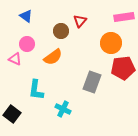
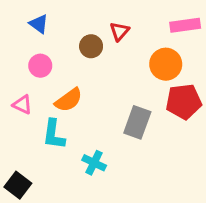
orange semicircle: (53, 57) -> (69, 100), moved
pink triangle: (15, 59) -> (22, 104), moved
black square: (12, 114) -> (18, 185), moved

